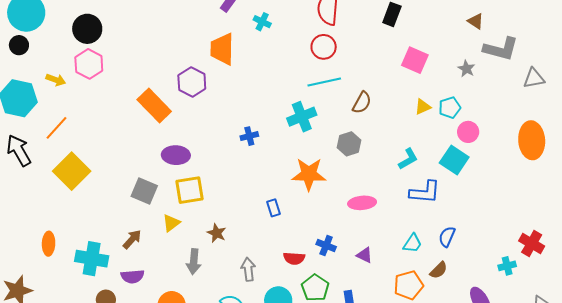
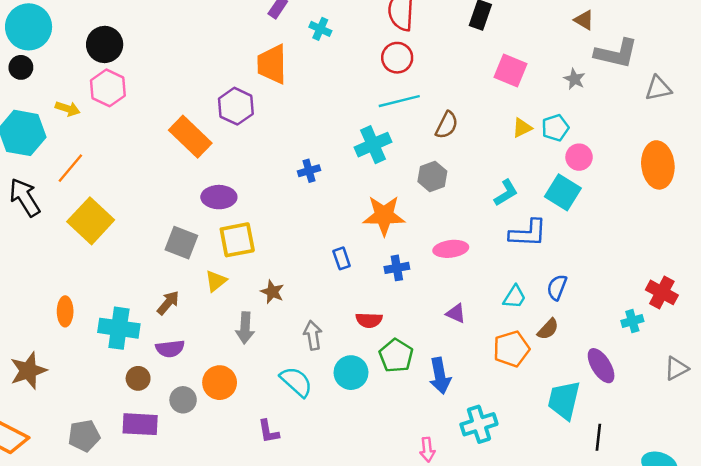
blue cross: (326, 246) -> (397, 268), moved, turned -30

